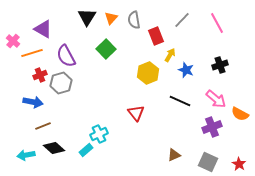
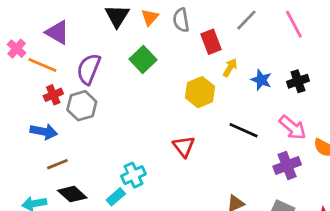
orange line: (32, 53) -> (42, 65), turned 40
purple semicircle: (66, 56) -> (89, 69), turned 50
blue star: (186, 70) -> (261, 80), moved

